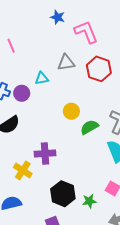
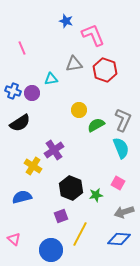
purple cross: (45, 154) -> (54, 150), turned -30

